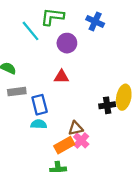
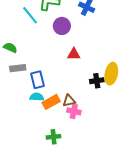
red triangle: (61, 77) -> (74, 54), moved
pink cross: (81, 140) -> (74, 111), turned -32
orange rectangle: (64, 145) -> (51, 102), moved

